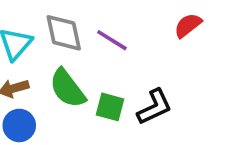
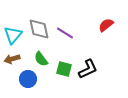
green semicircle: (67, 88) -> (41, 59), size x0.7
blue circle: (19, 125) -> (28, 79), moved

